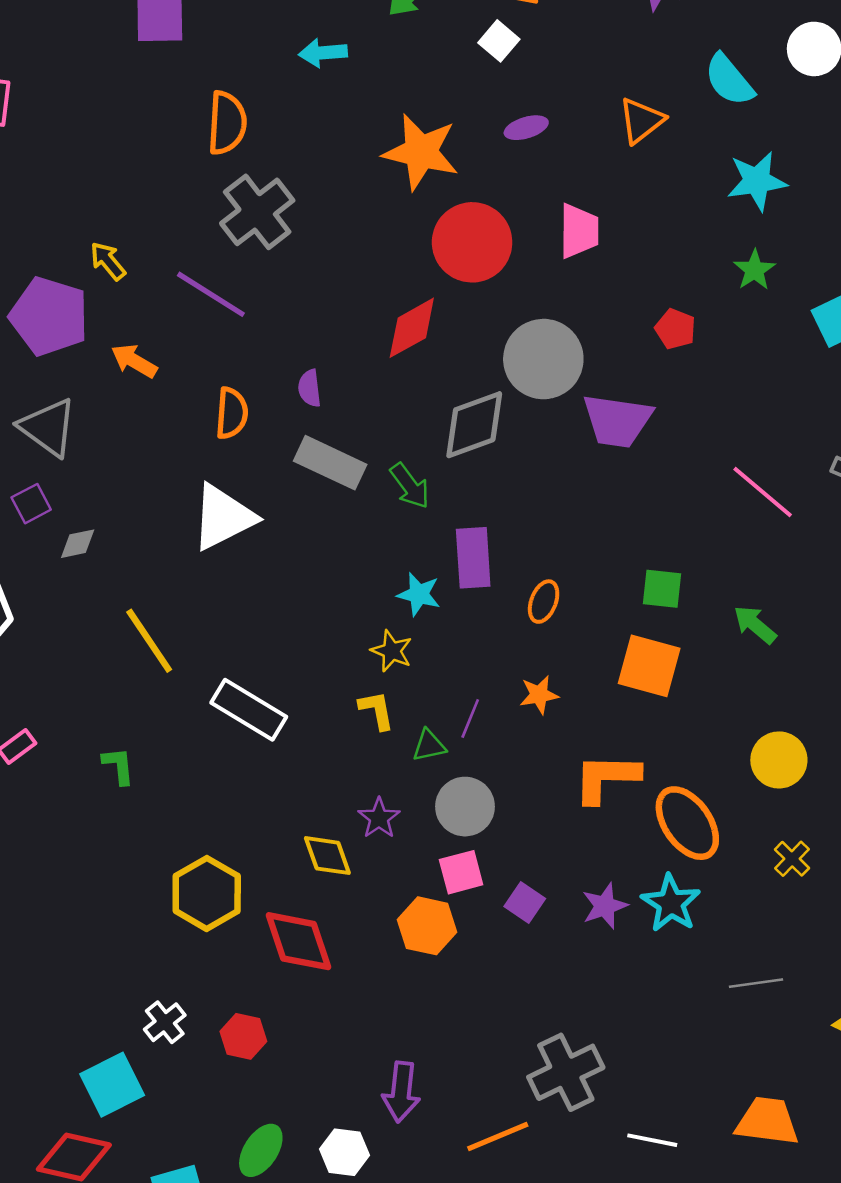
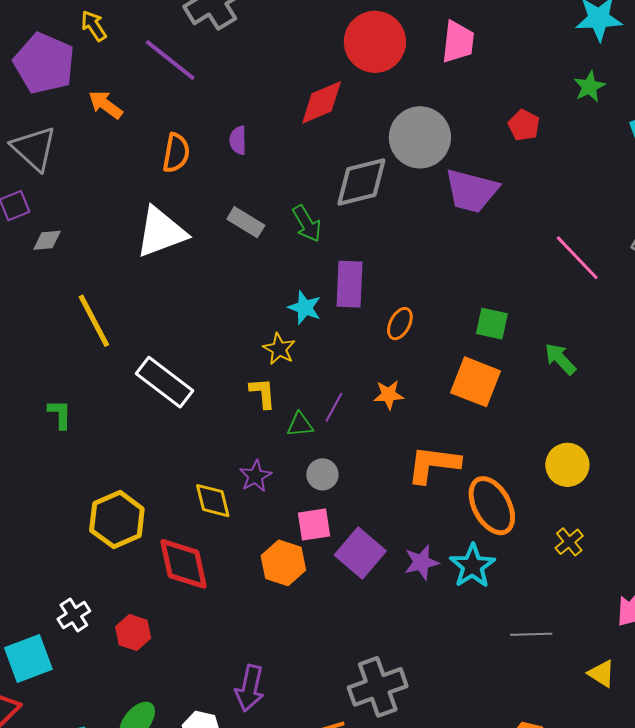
gray rectangle: (330, 463) -> (246, 222), moved, size x0.7
gray circle: (465, 807) -> (322, 474), size x0.7
purple square: (525, 902) -> (360, 553), size x1.6

